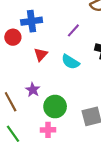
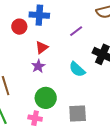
cyan semicircle: (70, 62) -> (77, 69), moved
purple star: (33, 90) -> (38, 66), moved

